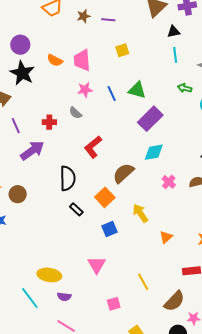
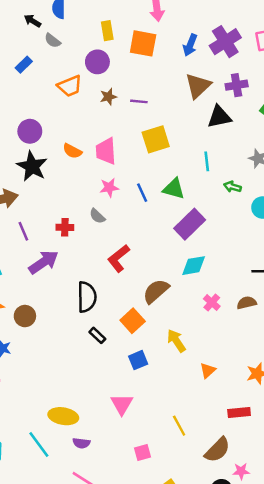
black triangle: (173, 32) -> (219, 117), size x1.5
yellow square: (122, 50) -> (156, 139), size x1.6
cyan line: (175, 55) -> (207, 161), moved

